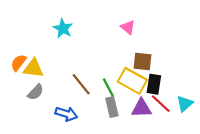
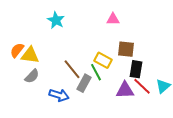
pink triangle: (128, 27) -> (113, 19), turned -40
yellow rectangle: (132, 81) -> (103, 60), moved, size x0.7
gray rectangle: (112, 107) -> (84, 83), moved, turned 42

